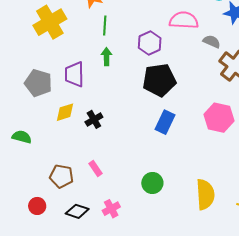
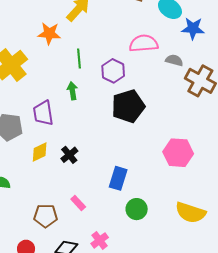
green line: (105, 26) -> (79, 59), moved
pink hexagon: (219, 118) -> (178, 153), moved
blue rectangle: (165, 122) -> (118, 178), moved
yellow semicircle: (205, 194) -> (191, 213), turned 120

